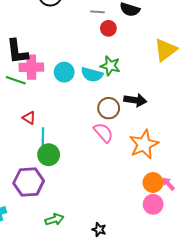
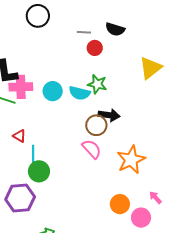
black arrow: (135, 100) -> (109, 115), moved
orange circle: (153, 182) -> (120, 204), moved

